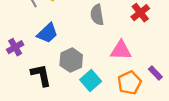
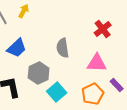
gray semicircle: (97, 15) -> (63, 48), moved
pink triangle: (121, 50) -> (97, 63), moved

